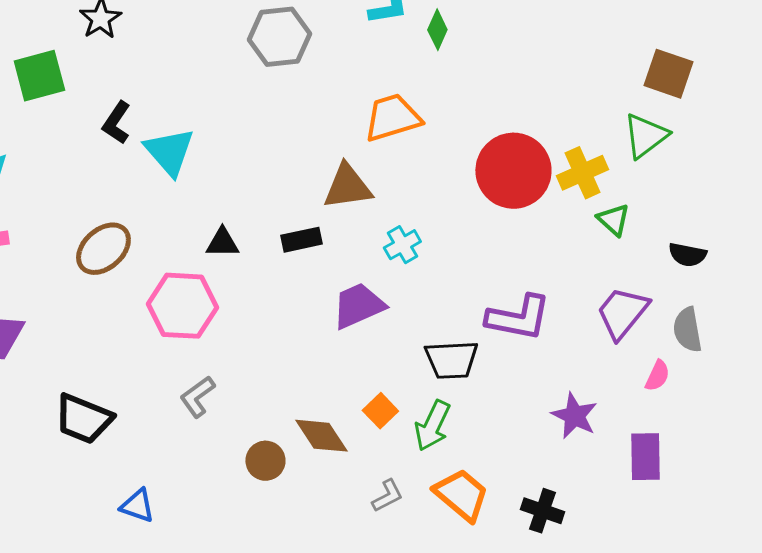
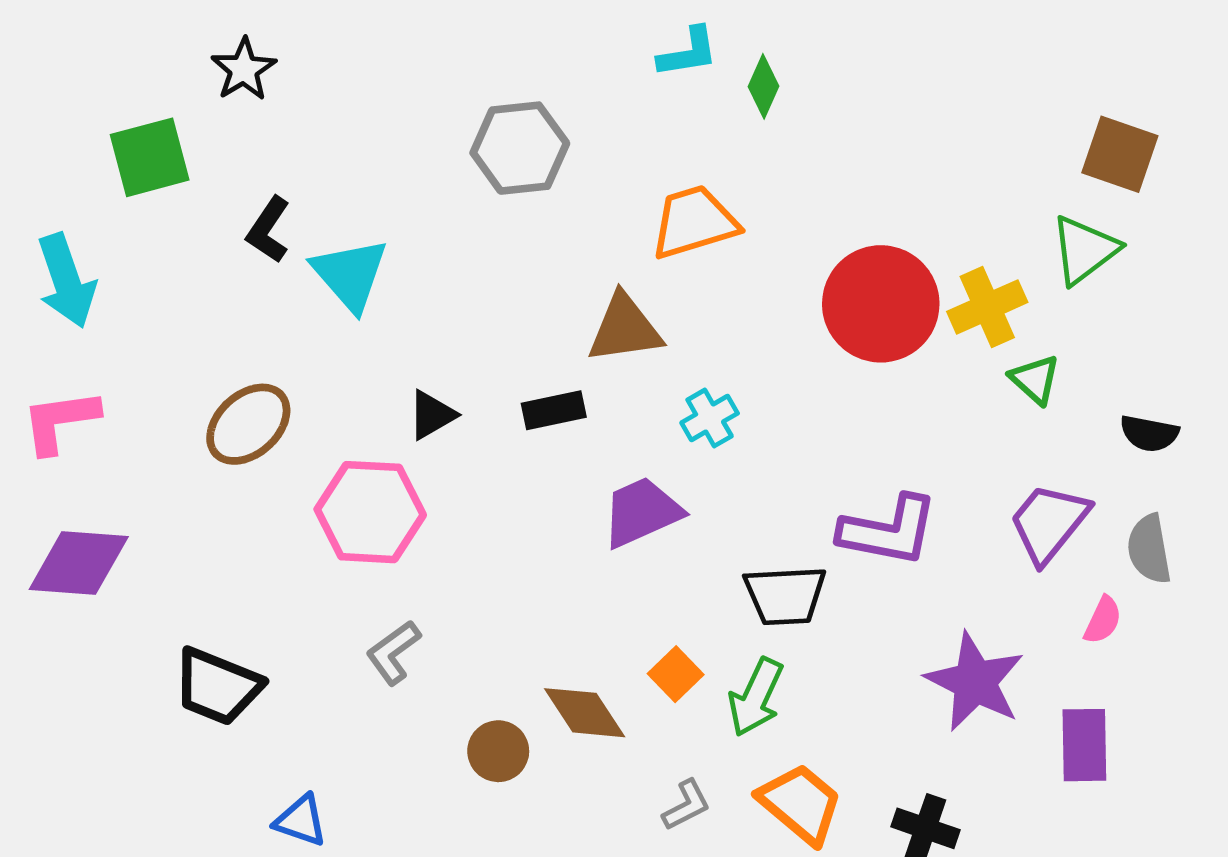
gray hexagon: (279, 37) -> (520, 148), moved
black triangle: (222, 243) -> (432, 415), turned -30
purple star: (574, 416) -> (975, 682), size x1.4

